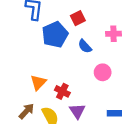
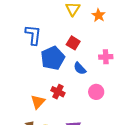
red square: (78, 18) -> (73, 43), turned -32
red cross: (62, 91) -> (58, 92), moved

